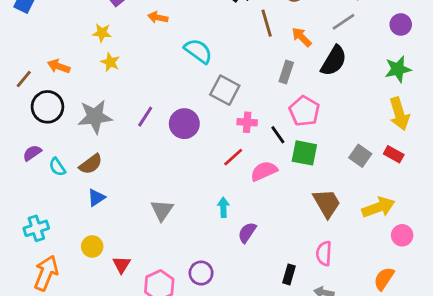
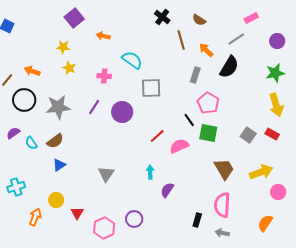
gray square: (225, 90) -> (151, 88), turned -30
pink cross: (247, 122) -> (104, 76), moved
pink semicircle: (324, 253) -> (222, 205), size x1.4
orange arrow: (46, 273) -> (35, 217), moved, size x0.7

